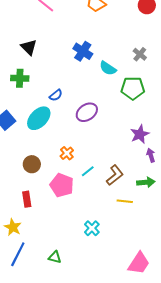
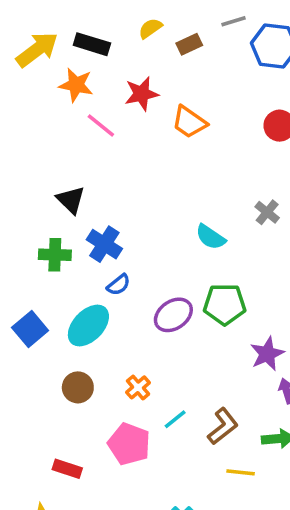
blue cross: (83, 51) -> (104, 244), moved
green pentagon: (133, 88) -> (225, 304), moved
brown circle: (32, 164) -> (78, 387), moved
red rectangle: (27, 199) -> (67, 469), turned -63

